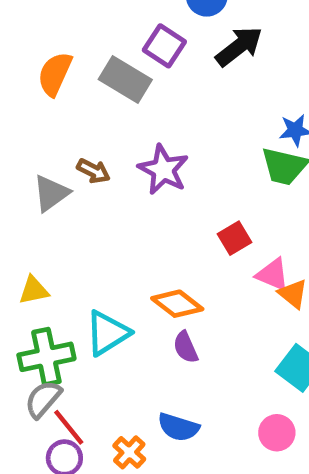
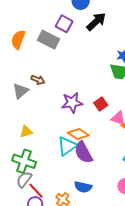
purple star: (163, 170) -> (72, 103), moved, turned -30
yellow triangle: (34, 290) -> (26, 131), moved
cyan triangle: (107, 333) -> (67, 146), moved
purple semicircle: (186, 347) -> (83, 152), size x1.6
green cross: (46, 357) -> (24, 161), turned 35

